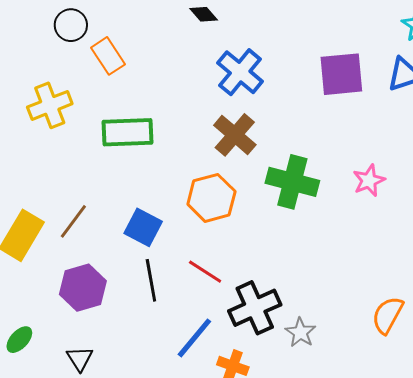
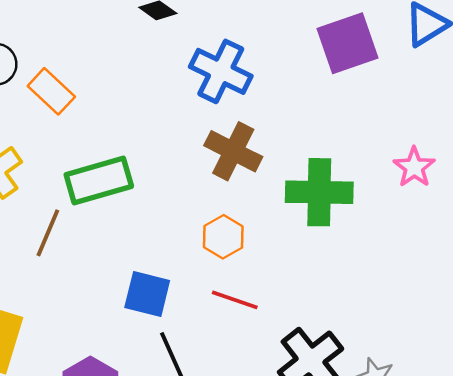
orange hexagon: (211, 198) -> (223, 237), size x0.7
brown line: (73, 221) -> (48, 233), moved
red line: (205, 272) -> (235, 300), moved

